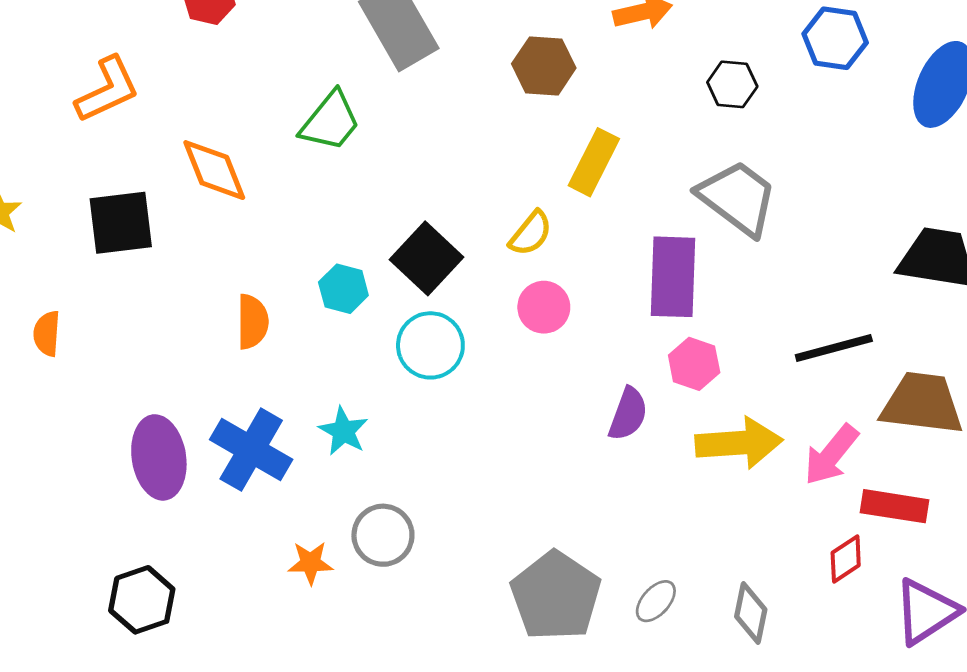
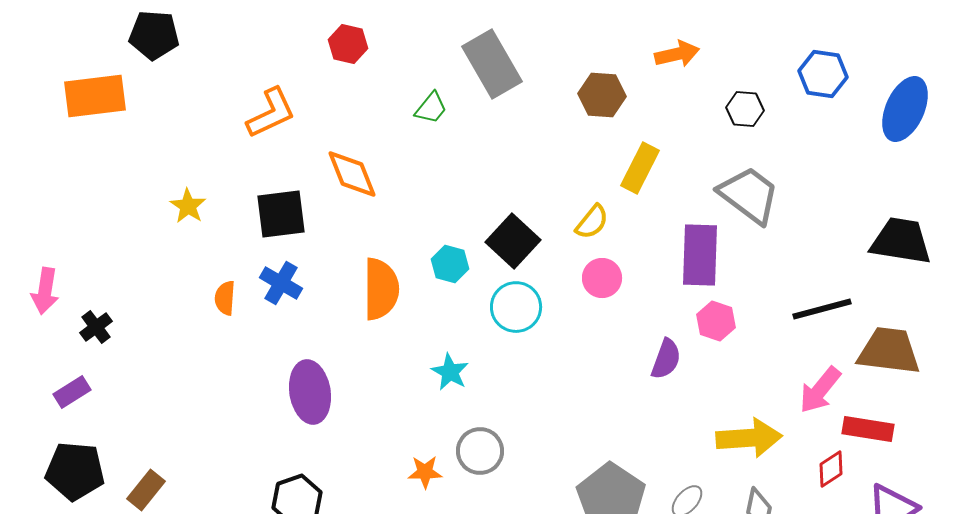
green trapezoid: (330, 121) -> (431, 108), moved, size x0.7
orange semicircle: (252, 322) -> (381, 289), size x1.5
yellow arrow: (739, 443) -> (749, 438), moved
blue cross: (251, 450) -> (281, 283), moved, size x0.7

